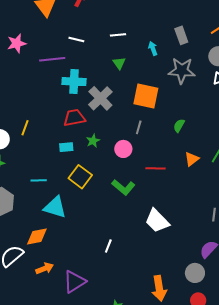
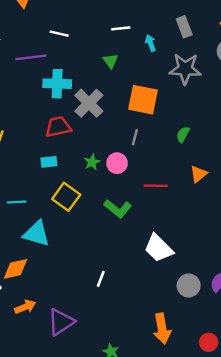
white line: (118, 35) -> (121, 28), moved
green star: (93, 141) -> (92, 162), moved
gray circle: (195, 273) -> (189, 286), moved

